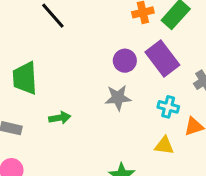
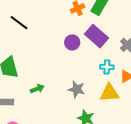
gray star: (118, 98) -> (77, 89), moved, turned 30
yellow triangle: (164, 146) -> (109, 93), size x1.5

